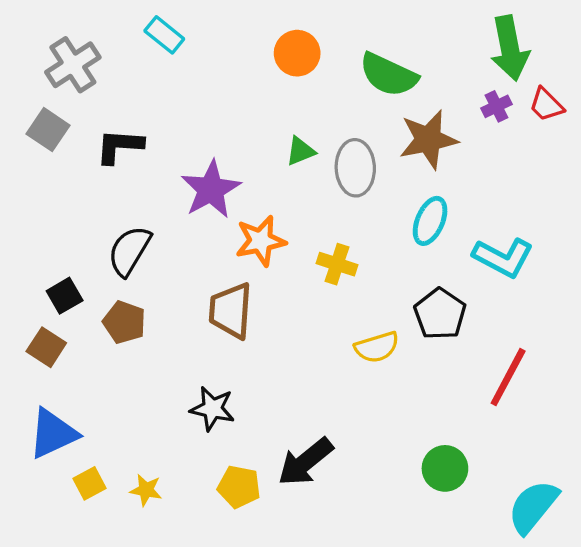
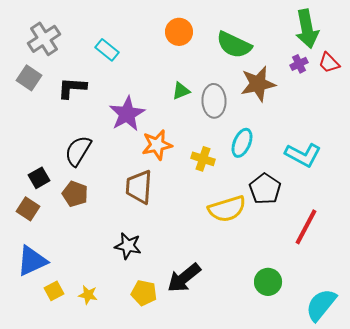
cyan rectangle: (164, 35) -> (107, 50), moved
cyan ellipse: (430, 221) -> (242, 143), moved
yellow semicircle: (377, 347) -> (227, 209), size x1.4

